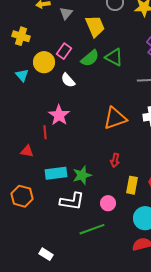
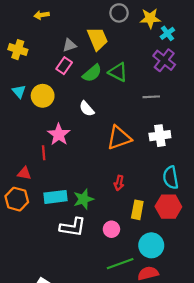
gray triangle: (66, 13) -> (69, 45), moved, turned 32
yellow circle: (44, 62) -> (43, 96), moved
white semicircle: (68, 80) -> (87, 109), moved
orange hexagon: (22, 196) -> (17, 199), moved
green line: (92, 229) -> (120, 264), moved

